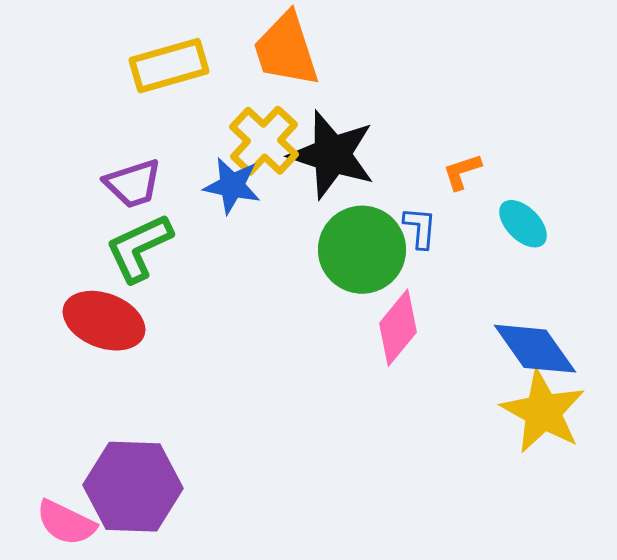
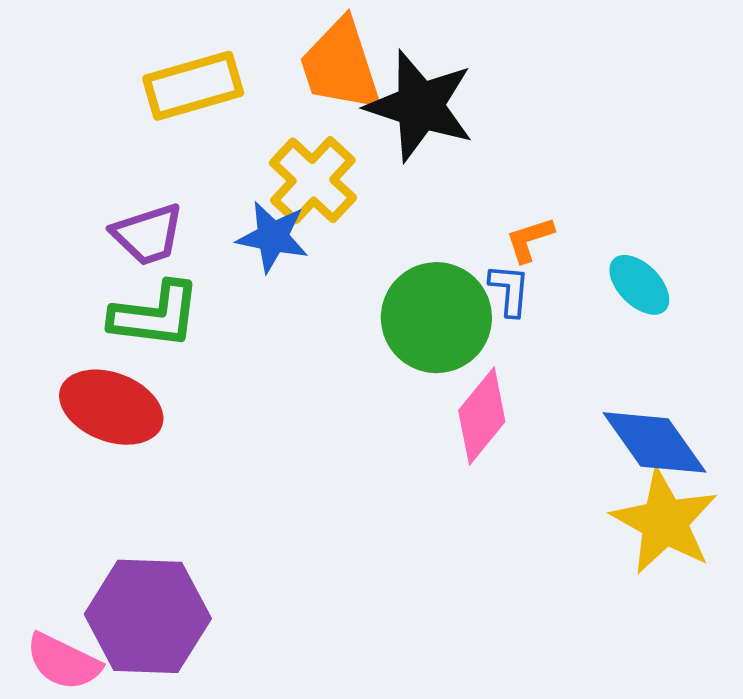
black star: (332, 155) -> (420, 106), moved
orange L-shape: (462, 172) -> (530, 239), moved
green L-shape: (139, 248) -> (155, 315), turned -148

